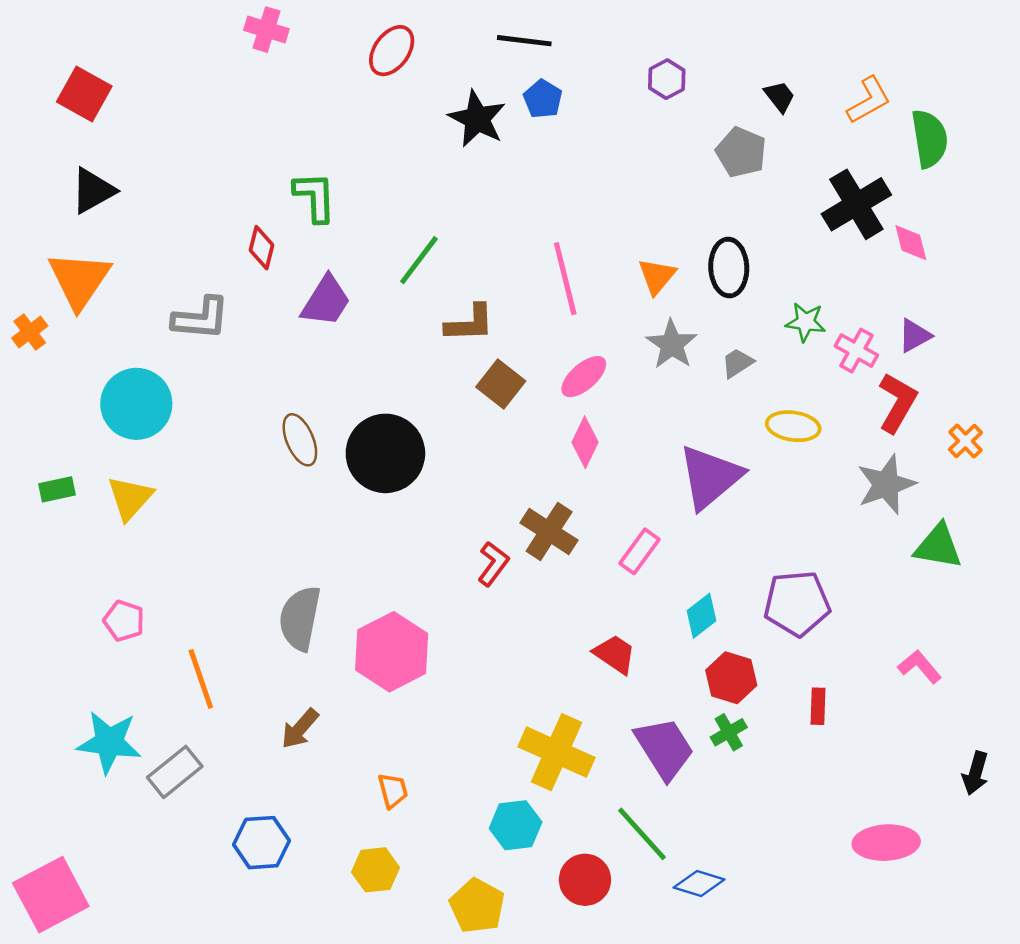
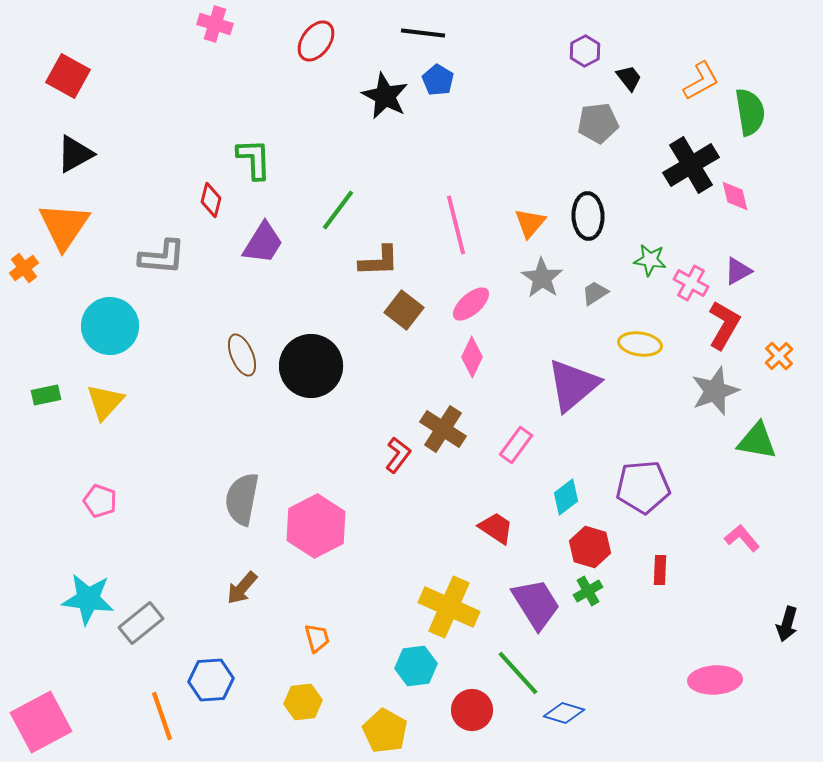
purple hexagon: (667, 79) -> (585, 51), moved
gray pentagon: (741, 152) -> (598, 123), turned -30
orange line: (201, 679) -> (162, 716), moved

